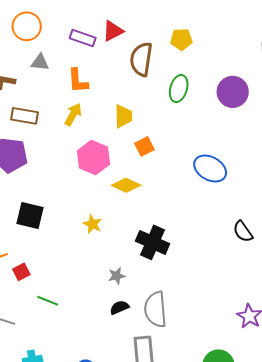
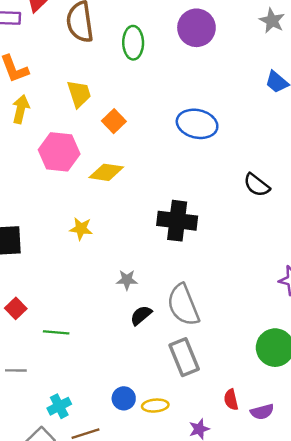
black cross: (153, 242) -> (177, 221), moved
gray star: (117, 276) -> (127, 280), turned 30

